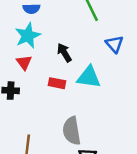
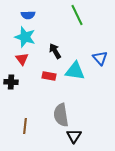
cyan star: (28, 36) -> (25, 37), turned -30
blue triangle: (114, 44) -> (100, 58), moved

